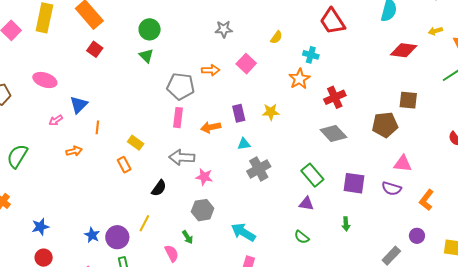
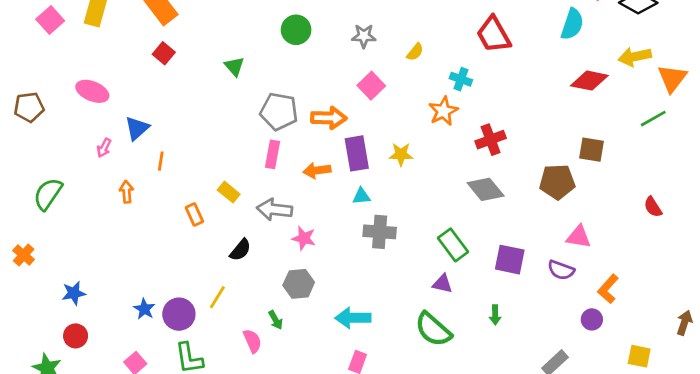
green circle: (150, 29) -> (296, 30), moved
gray star: (224, 29) -> (364, 36), moved
yellow arrow: (435, 31) -> (635, 57), size x1.6
orange arrow: (211, 70) -> (329, 118), moved, size x1.4
purple rectangle: (239, 113) -> (357, 153), size x1.4
pink arrow: (56, 120) -> (104, 148), turned -32
yellow rectangle: (136, 143) -> (229, 192), moved
orange arrow: (74, 151) -> (127, 192), turned -84
gray cross: (259, 169) -> (380, 232), turned 30
cyan arrow: (243, 232) -> (353, 318), turned -35
purple circle: (417, 236) -> (592, 319), moved
green semicircle: (302, 237) -> (433, 329), size x1.8

